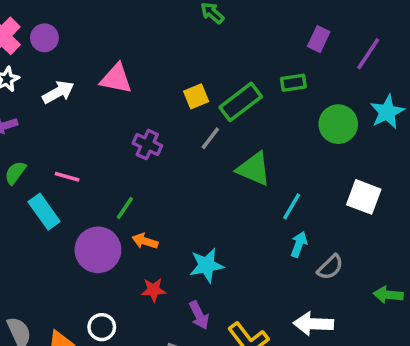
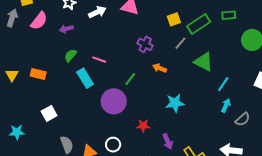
orange arrow: (145, 241) -> (160, 68), moved
cyan star: (207, 265) -> (175, 103), moved

